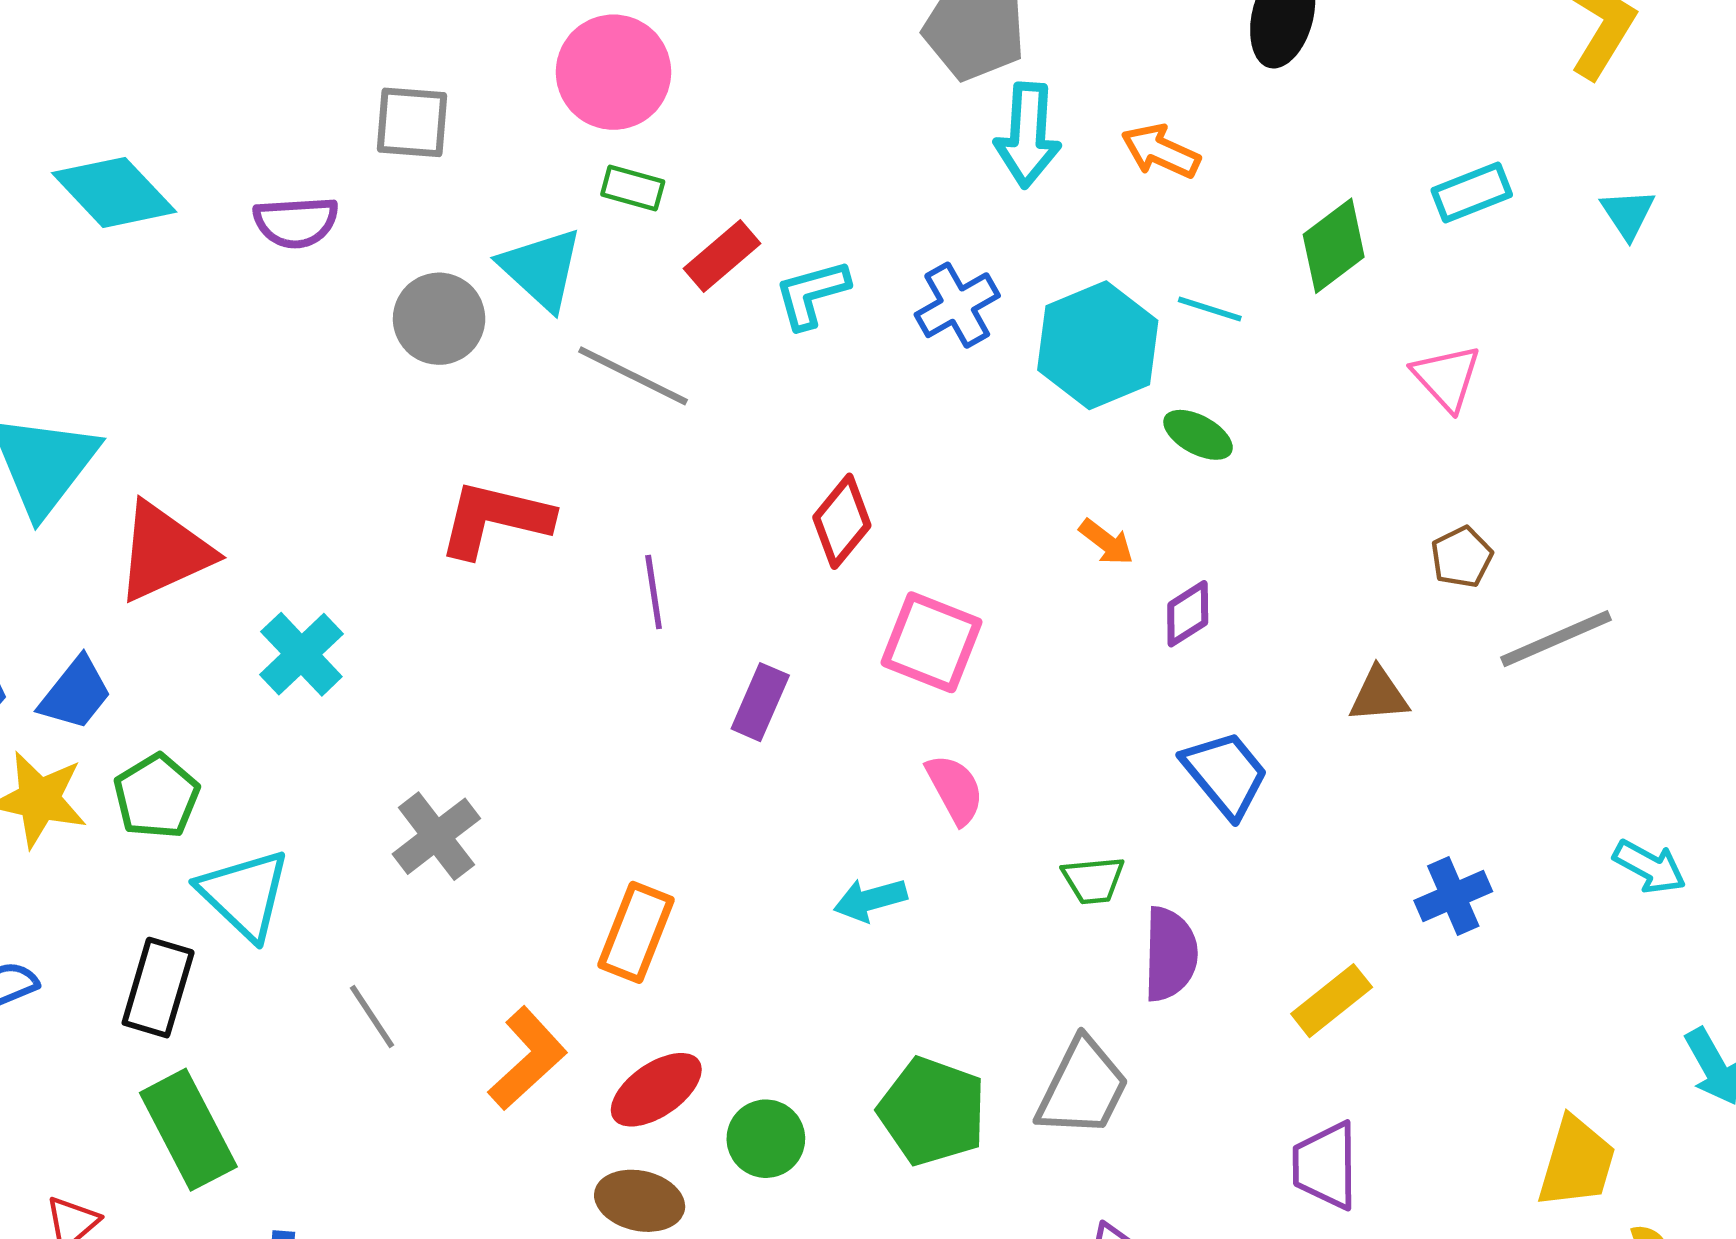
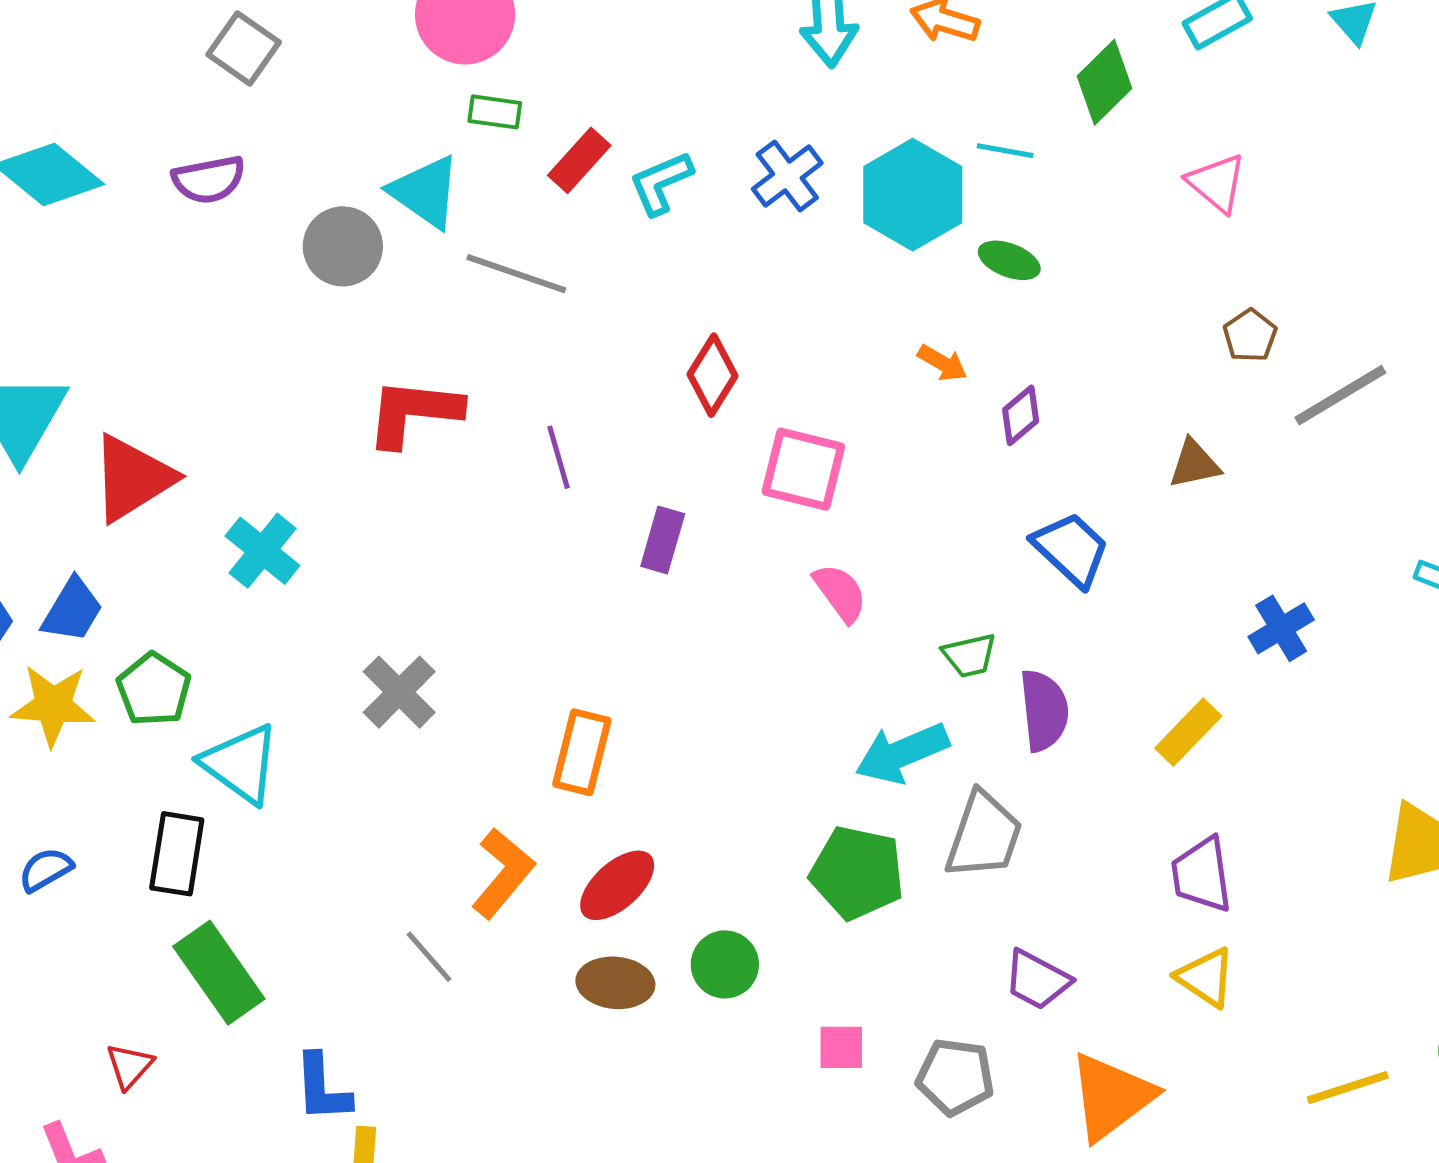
gray square: (412, 122) -> (244, 48), moved, turned 38
cyan arrow: (870, 900) -> (902, 753), moved, size x1.5
gray line: (372, 1017) -> (429, 957), moved
green circle: (766, 1139) -> (725, 964), moved

